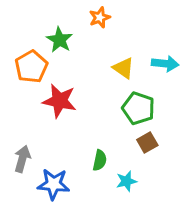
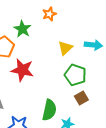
yellow triangle: (123, 68) -> (65, 48), turned 42
green semicircle: (100, 160) -> (49, 110), size x1.5

